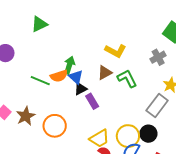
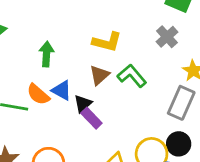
green arrow: (69, 65) -> (46, 54), moved
orange semicircle: (59, 76) -> (38, 94), turned 72
black triangle: (81, 89) -> (83, 104), moved

